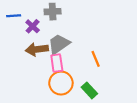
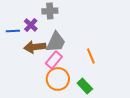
blue line: (14, 16) -> (13, 31), moved
gray trapezoid: (59, 44) -> (56, 42), turned 150
pink rectangle: (57, 63) -> (54, 60), turned 48

